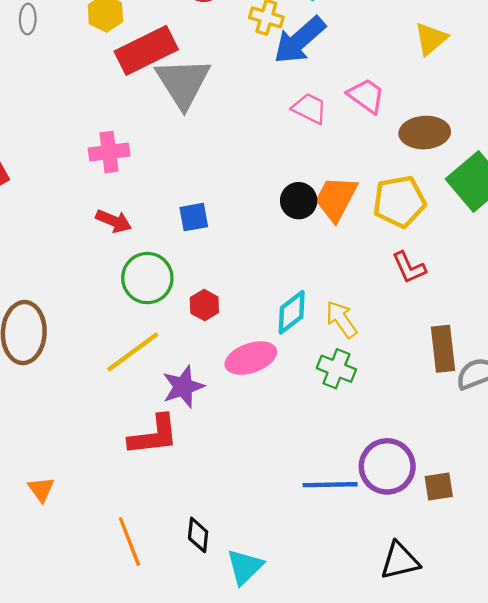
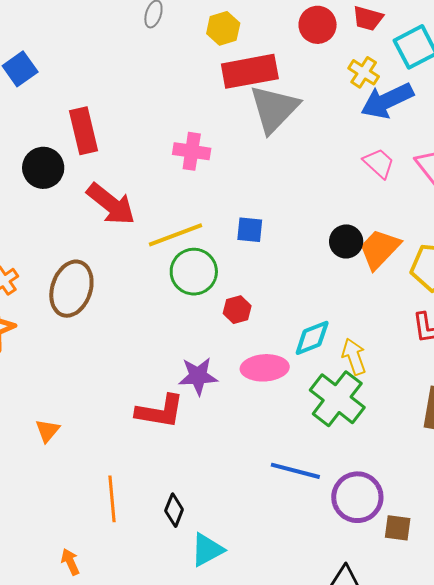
red arrow: (114, 221) -> (111, 204), moved, size x1.6
yellow line: (133, 352) -> (175, 235), moved
green cross: (336, 369) -> (337, 399), size x1.6
blue line: (330, 485) -> (295, 471), moved

